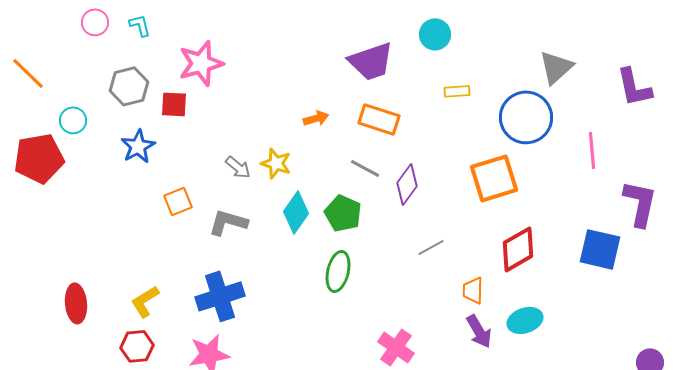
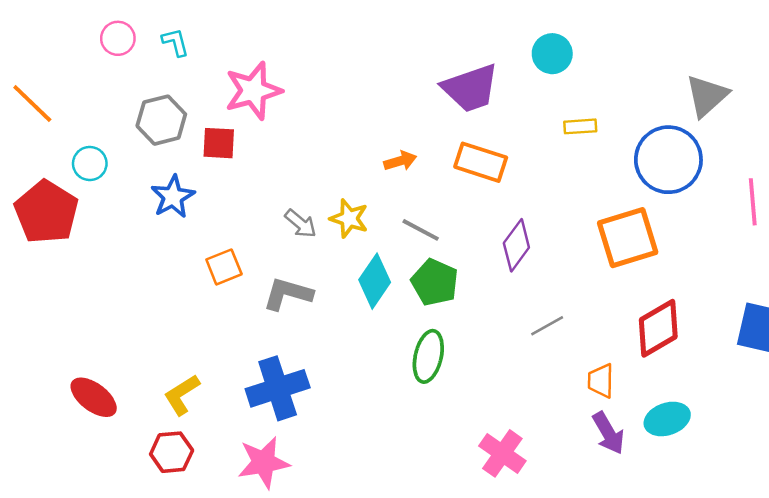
red pentagon: (39, 158) -> (46, 212), turned -30
gray line: (365, 168) -> (421, 230), moved
red ellipse: (76, 303) -> (94, 397), turned -48

